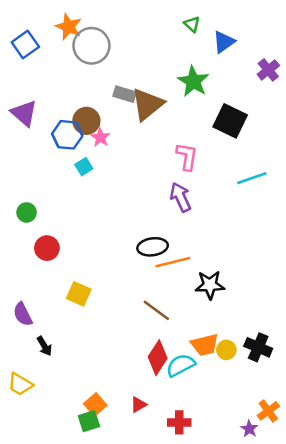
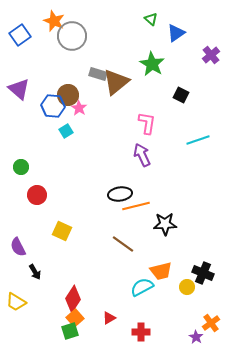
black square: (230, 121) -> (181, 95), size x0.6
yellow circle: (226, 350) -> (187, 287), moved
red diamond: (158, 358) -> (73, 299), moved

